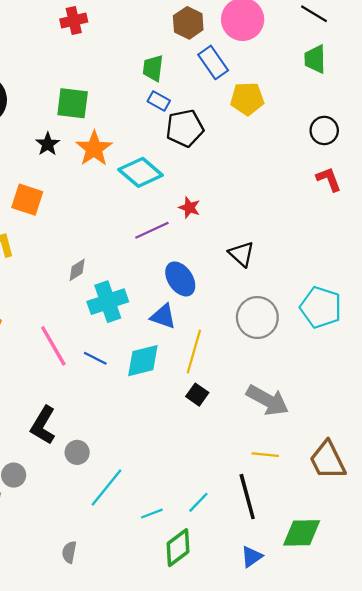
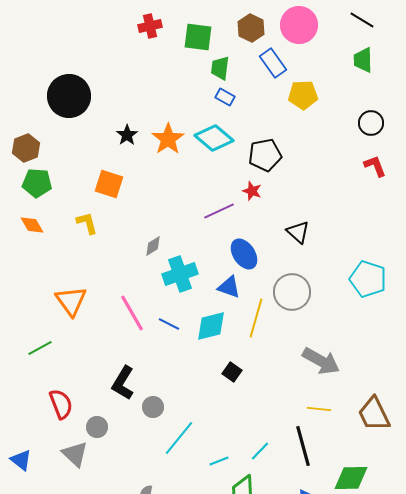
green square: (73, 103) -> (198, 37), moved
black pentagon: (185, 128) -> (265, 155), moved
cyan diamond: (141, 172) -> (214, 138), moved
gray circle: (257, 318) -> (292, 292), moved
black square: (197, 395) -> (232, 372), moved

